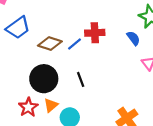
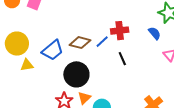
blue trapezoid: (18, 28) -> (53, 50), moved
black line: (81, 79) -> (122, 59), moved

